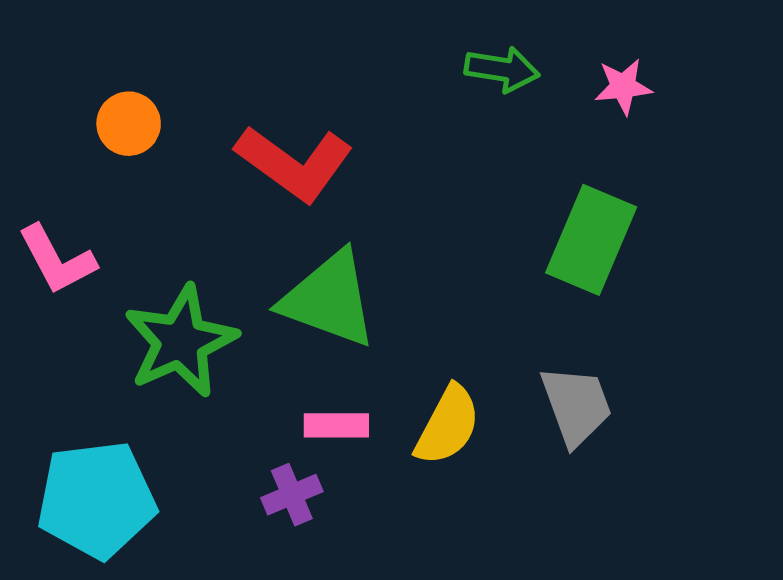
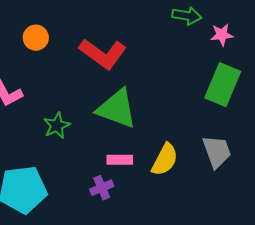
pink star: (623, 87) -> (222, 35), moved
green star: (181, 341) -> (57, 126), size x0.6

